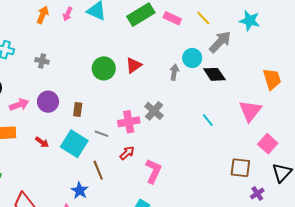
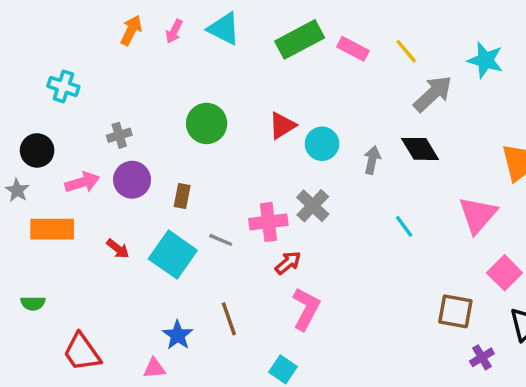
cyan circle: (192, 58) -> (322, 144), moved
gray cross: (42, 61) -> (119, 135), moved, turned -32
green circle: (104, 68) -> (207, 123), moved
gray arrow: (174, 72) -> (372, 160), moved
red arrow: (127, 153) -> (288, 263), moved
brown line: (98, 170) -> (229, 319), moved

